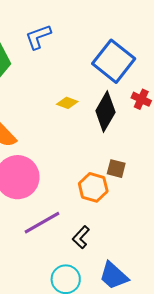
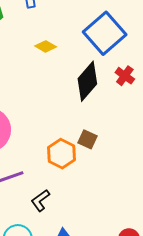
yellow diamond: (67, 103) -> (46, 46), moved

